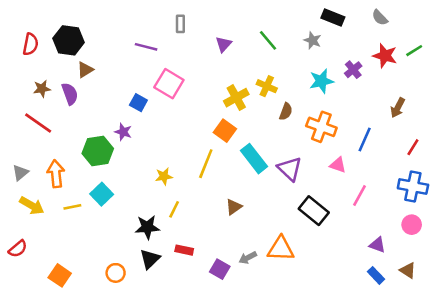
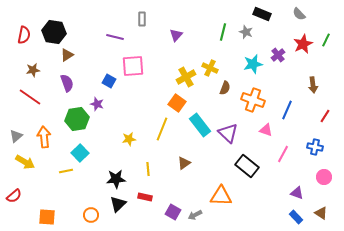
green line: (268, 40) -> (223, 32), moved, turned 54
green line: (414, 51) -> (326, 40), turned -32
red star: (385, 56) -> (303, 44), turned 30
pink square: (169, 84) -> (133, 66), turned -35
purple semicircle: (70, 94) -> (67, 83), moved
brown arrow: (398, 108) -> (313, 85), turned -35
blue cross: (413, 187) -> (315, 147), moved, size x0.7
yellow line: (72, 207) -> (66, 171), moved
yellow line: (174, 209) -> (148, 169), moved, turned -32
gray arrow: (248, 258) -> (195, 215), moved
orange square: (60, 275) -> (47, 217), turned -30

